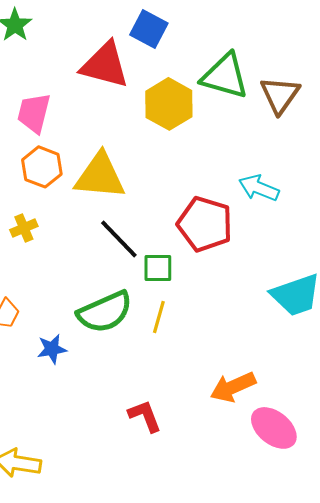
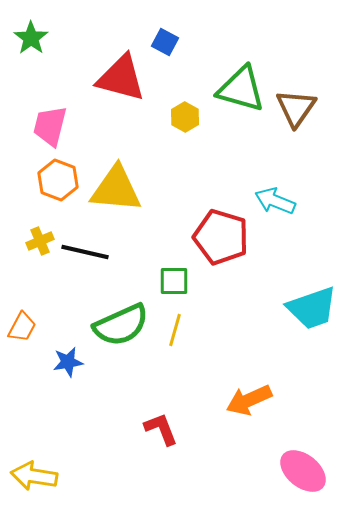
blue square: (149, 29) -> (165, 42), size x0.7
yellow hexagon: (169, 104) -> (185, 117), size x0.6
black line: (119, 239) -> (85, 252), moved, turned -33
pink ellipse: (274, 428) -> (303, 471), moved

